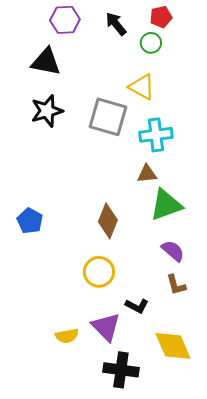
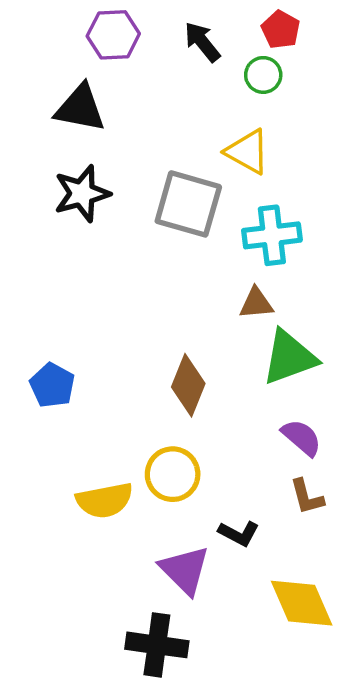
red pentagon: (161, 17) -> (281, 30), turned -30
yellow semicircle: (67, 336) -> (105, 500), moved, size x1.4
black cross: (121, 370) -> (157, 645), moved

